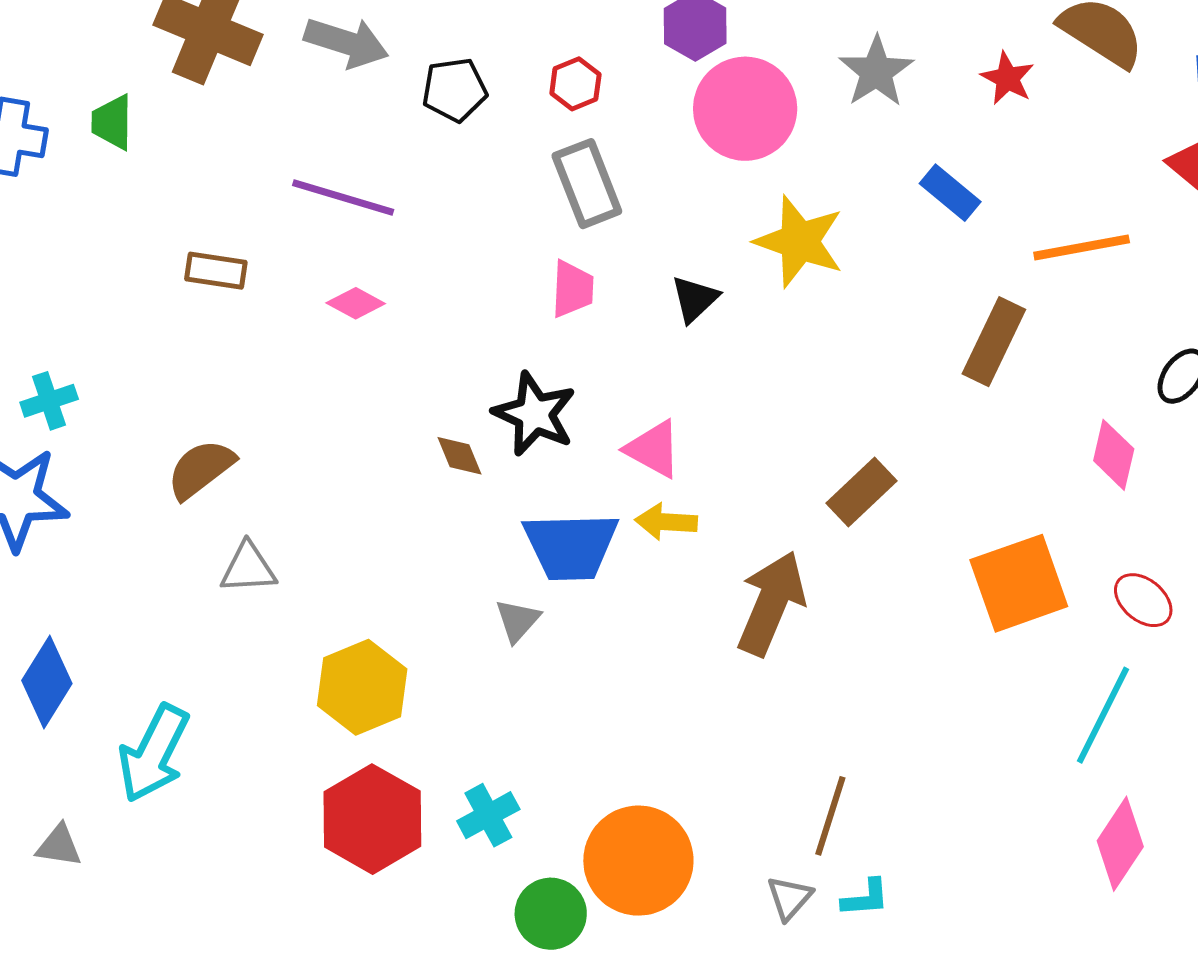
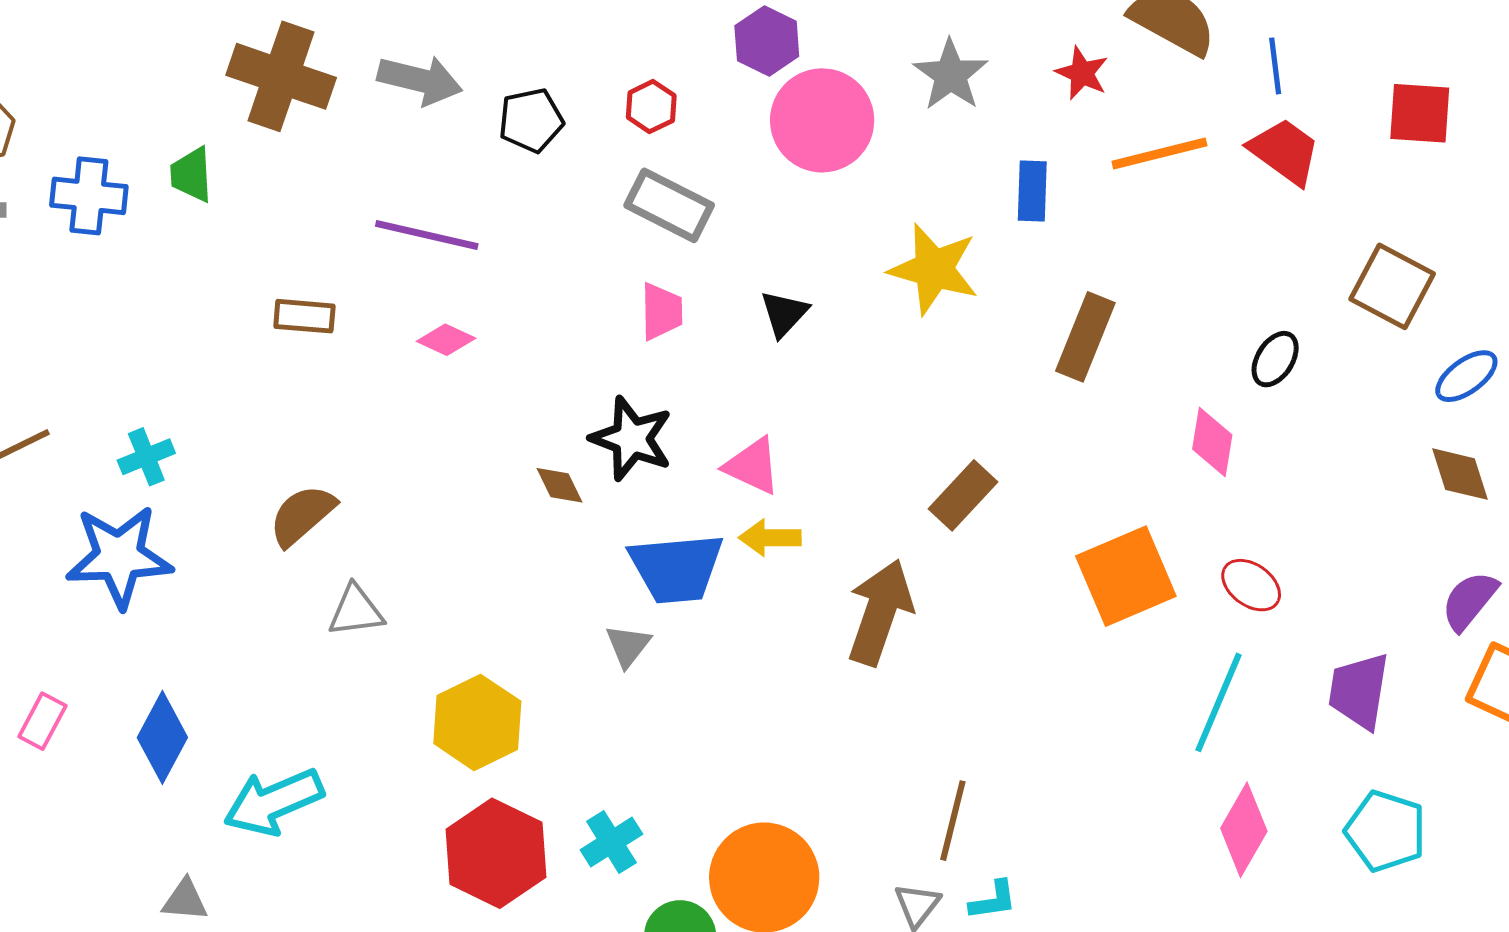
gray rectangle: (587, 184) -> (669, 205), turned -38
blue rectangle: (950, 193) -> (1032, 191), turned 56
yellow star: (799, 241) -> (934, 269), moved
orange line: (1082, 248) -> (1159, 154), moved
cyan arrow: (154, 753) -> (274, 802), turned 44

